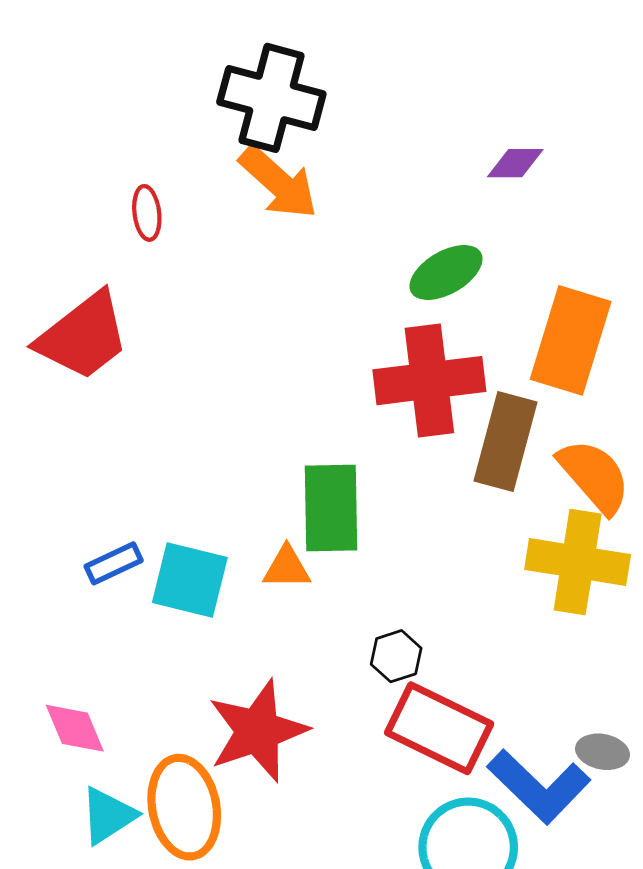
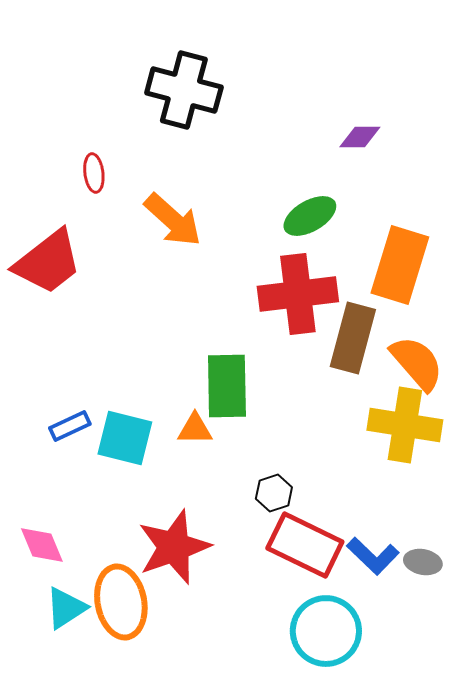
orange arrow: (278, 182) -> (173, 220), moved
blue L-shape: (539, 786) -> (373, 556), moved, size x0.7

